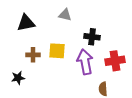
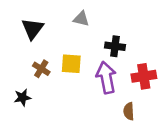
black triangle: (26, 23) -> (32, 29), turned -42
brown cross: (33, 55) -> (41, 69), turned 32

